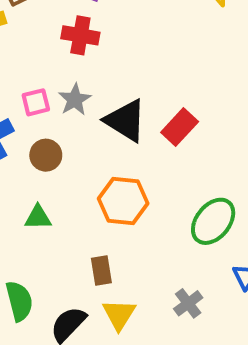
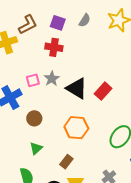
brown circle: (46, 155) -> (34, 118), moved
green triangle: (38, 217) -> (36, 148), moved, turned -40
brown rectangle: (101, 270) -> (66, 162), turned 48

